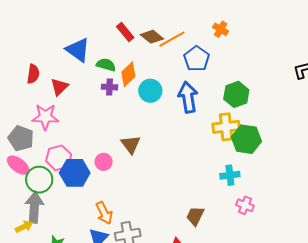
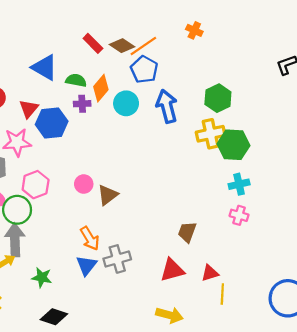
blue pentagon: (197, 59) -> (144, 70), moved
brown triangle: (131, 145) -> (108, 195), moved, turned 35
blue hexagon: (75, 173) -> (52, 123), moved
cyan cross: (230, 175) -> (239, 184), moved

